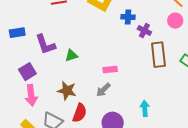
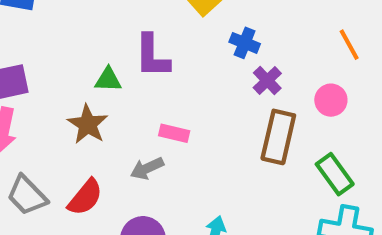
pink circle: (175, 21) -> (331, 100), moved
purple L-shape: (45, 44) -> (152, 56), moved
brown star: (67, 91) -> (88, 124), moved

